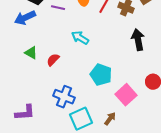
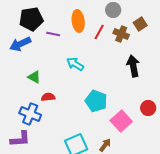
green triangle: (31, 53) -> (34, 77), moved
red semicircle: (53, 60) -> (48, 97), moved, turned 40
blue cross: (64, 97) -> (30, 114), moved

